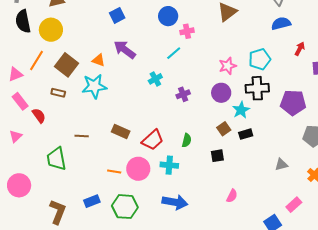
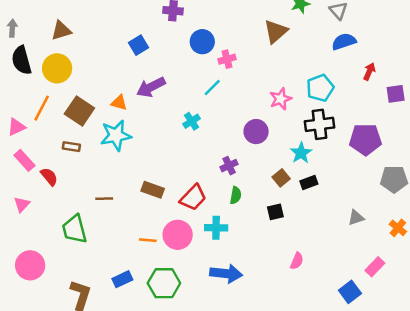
purple arrow: (125, 50) -> (151, 87), turned -60
purple circle: (221, 93) -> (256, 132), moved
purple cross: (183, 94) -> (229, 166), moved

